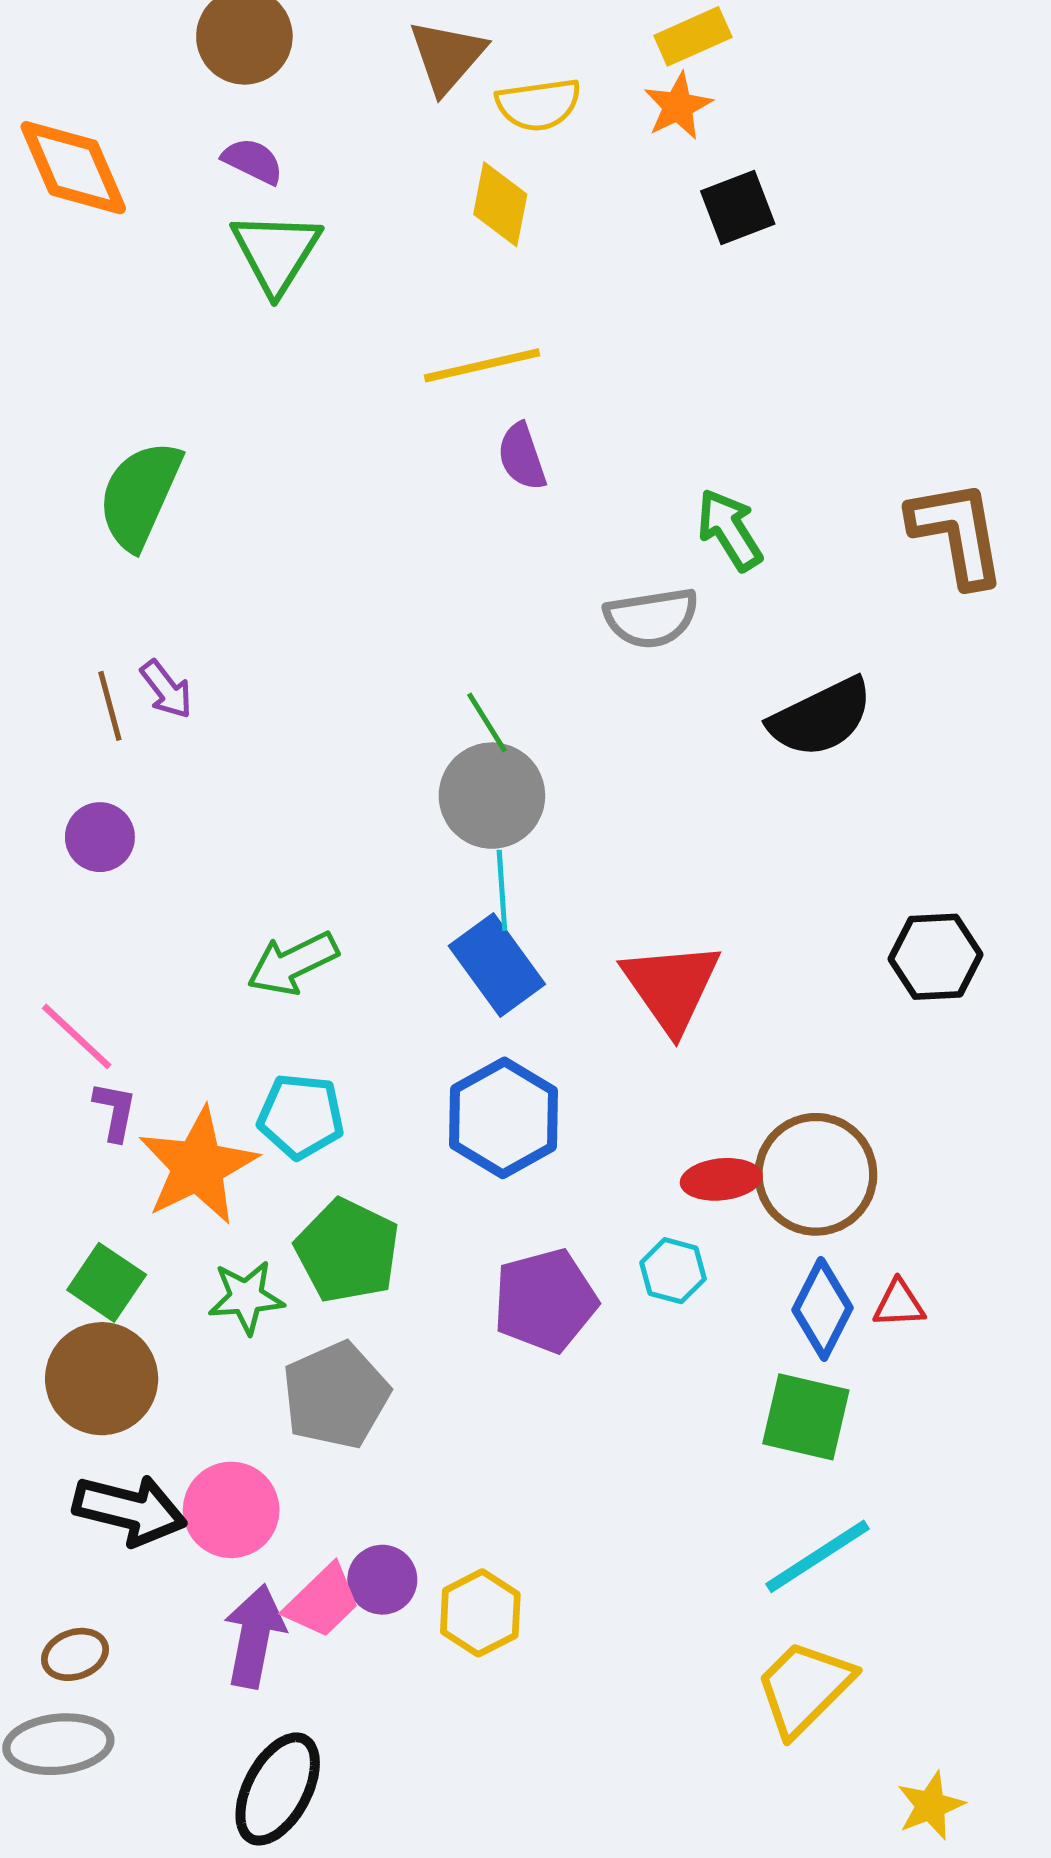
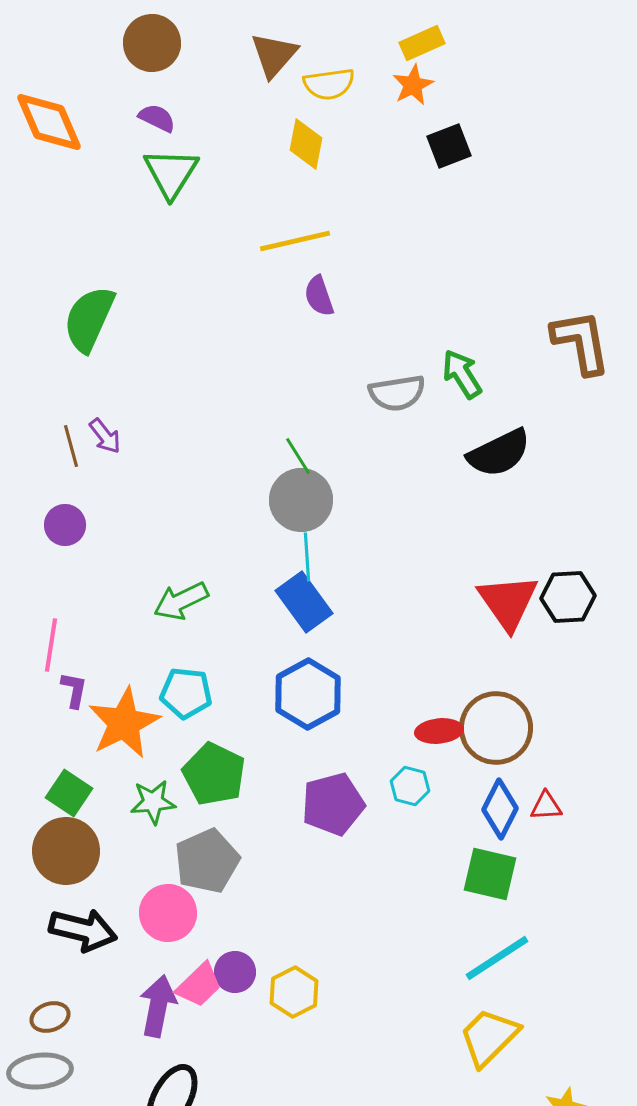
green arrow: (729, 530) -> (462, 374), moved
red triangle: (671, 987) -> (508, 602), moved
pink line: (77, 1036) -> (51, 645), turned 56
pink circle: (231, 1510) -> (168, 913), moved

